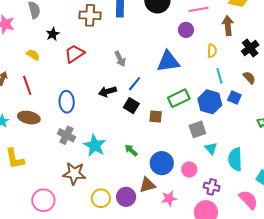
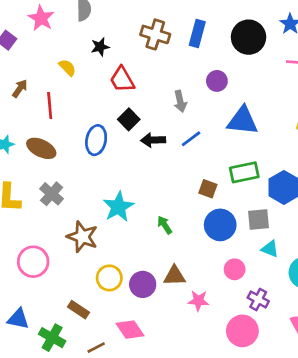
purple circle: (186, 30) -> (217, 81), moved
red trapezoid: (74, 54) -> (122, 80), turned -100
black square: (131, 106) -> (129, 119), moved
gray cross: (66, 135) -> (52, 194), moved
cyan triangle: (211, 148) -> (270, 249), turned -40
blue circle: (162, 163) -> (220, 225), moved

